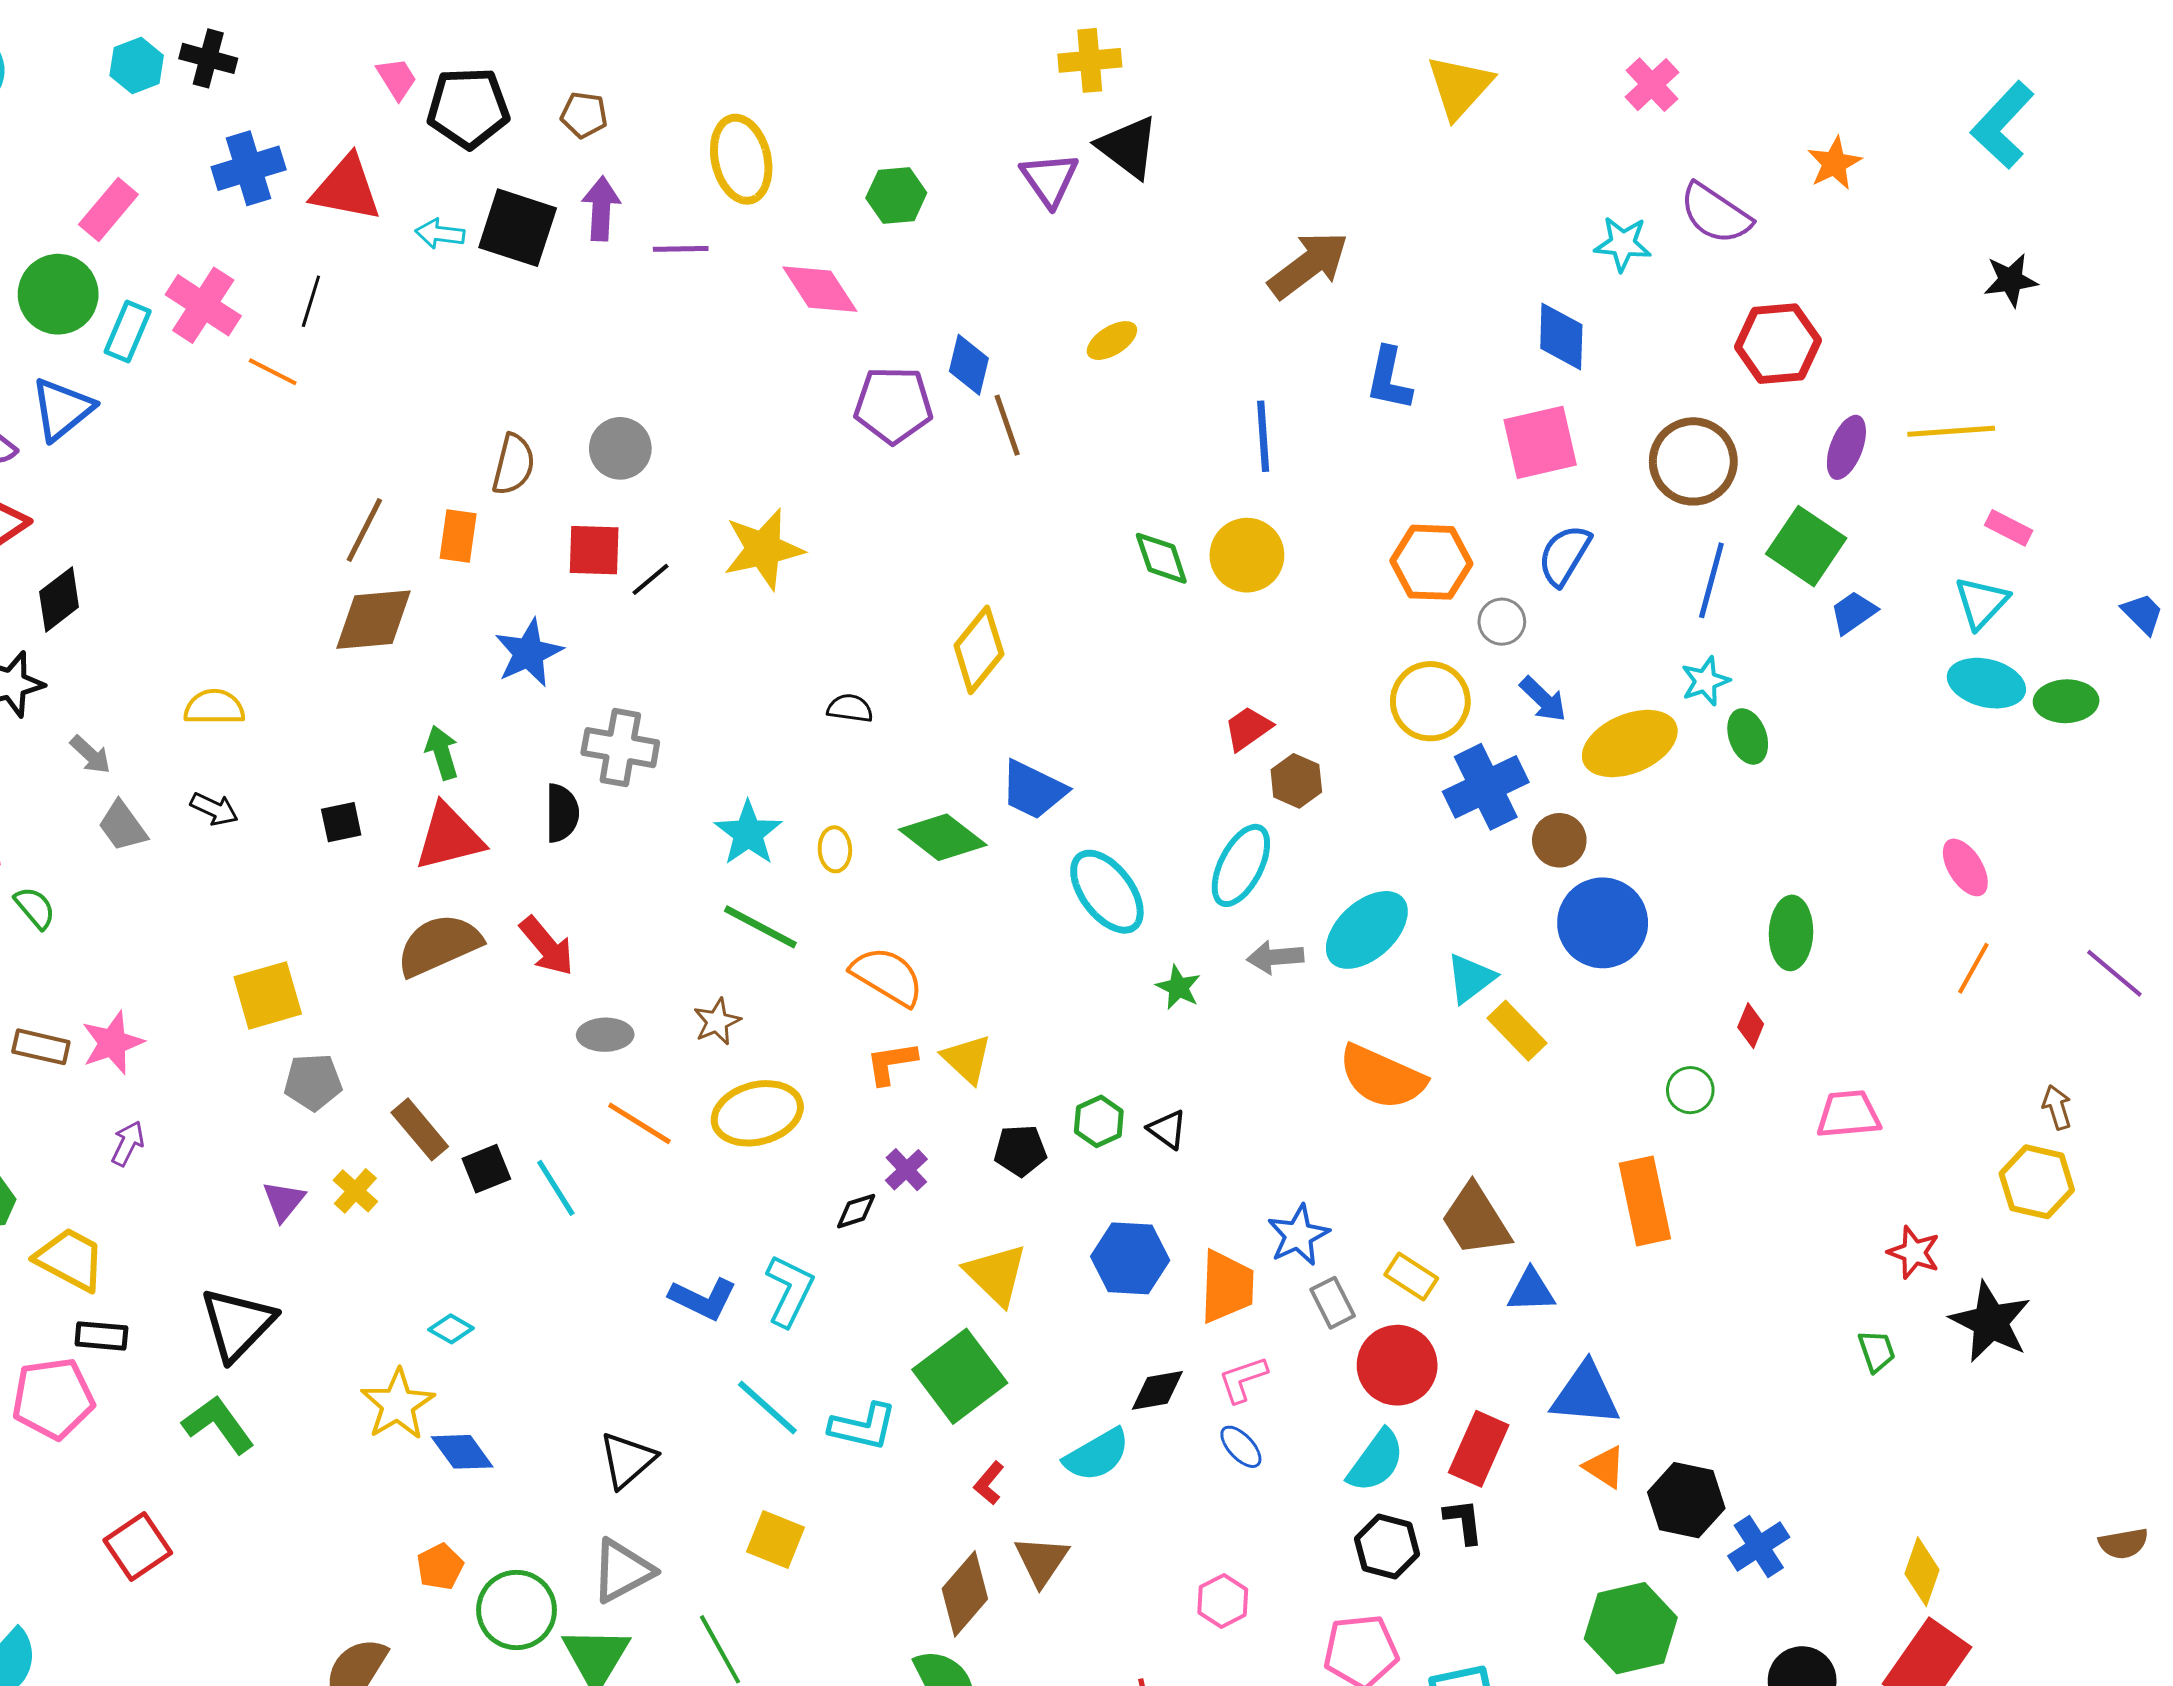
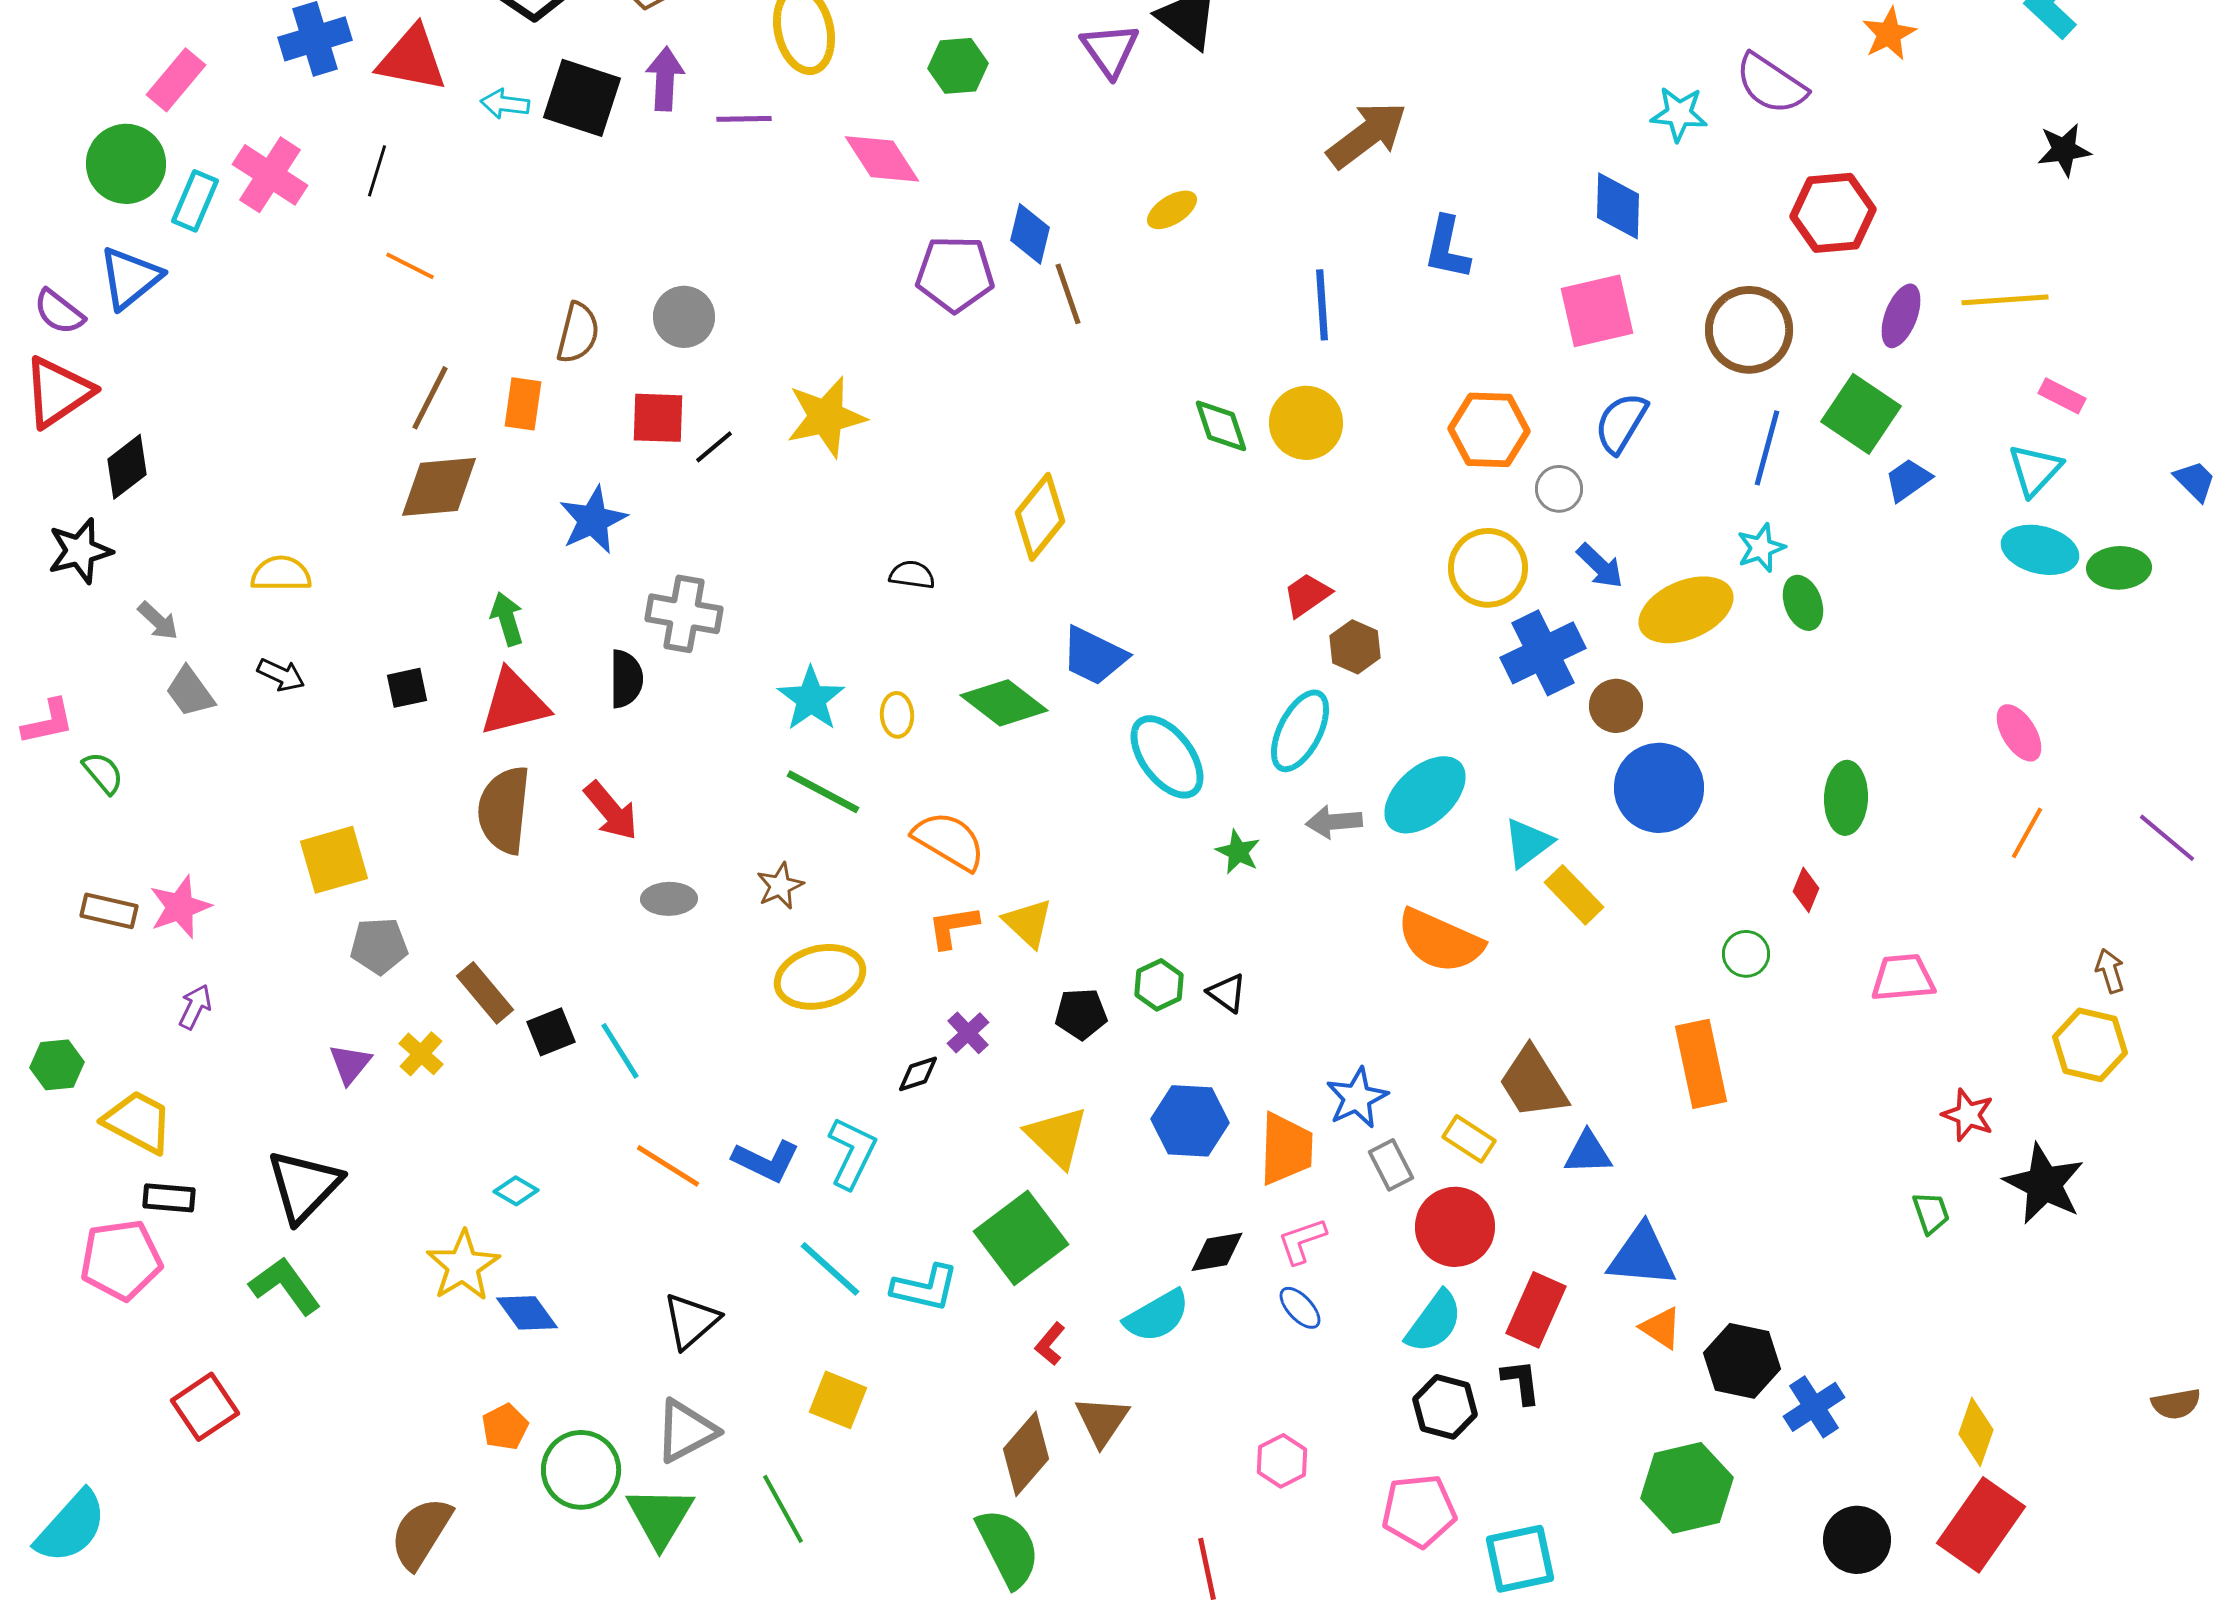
orange line: (273, 372) -> (410, 266), moved
brown semicircle: (439, 945) -> (504, 810), turned -60
orange line: (639, 1123) -> (668, 1166), moved

